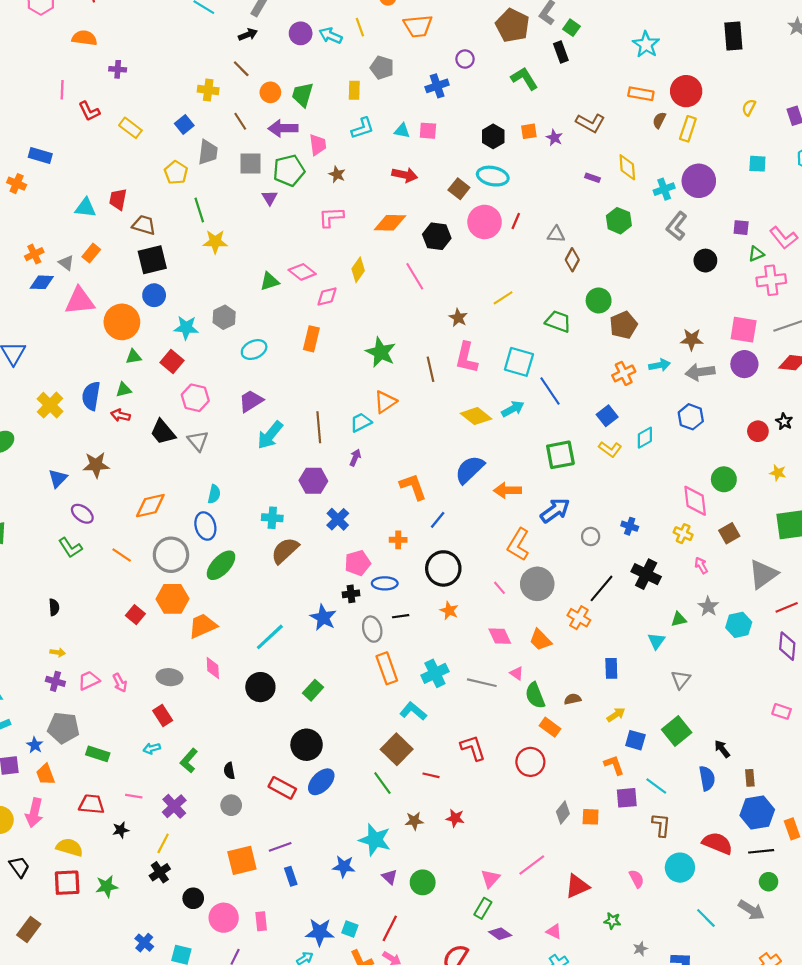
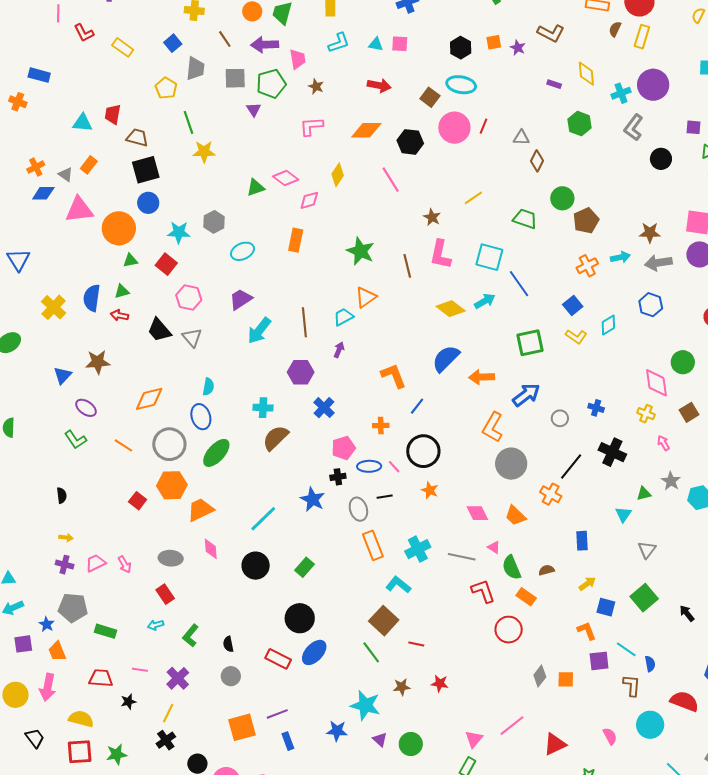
pink line: (499, 588) -> (394, 467), moved
red L-shape: (473, 748) -> (483, 591), moved
blue semicircle: (707, 778) -> (650, 664), moved, size x0.7

